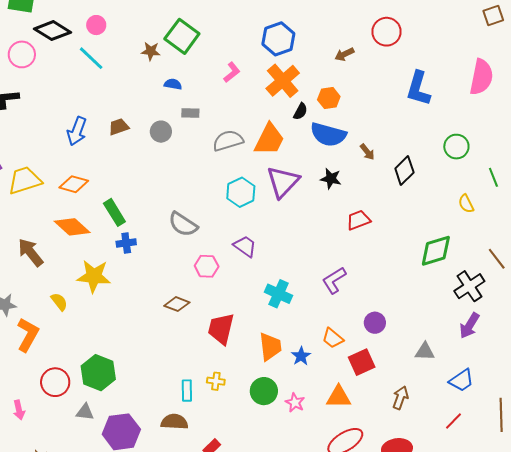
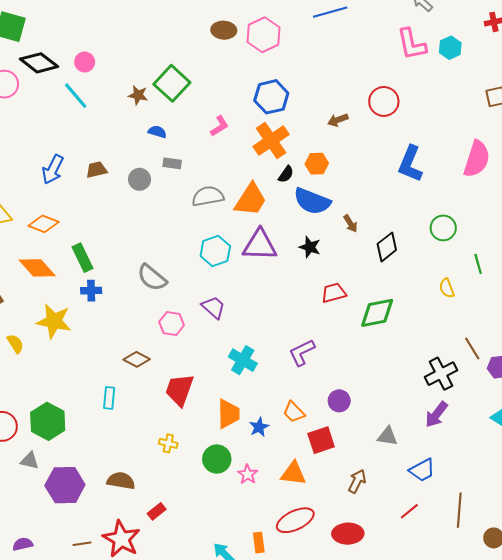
purple triangle: (283, 182) -> (260, 245), turned 42
green diamond: (436, 251) -> (377, 313), moved
cyan rectangle: (187, 391) -> (109, 398), moved

